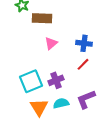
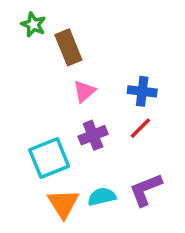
brown rectangle: (42, 18) -> (68, 47), turned 66
purple cross: (56, 80) -> (93, 135), moved

